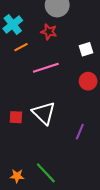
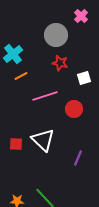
red star: (49, 32) -> (60, 63), moved
red circle: (88, 81) -> (74, 109), moved

